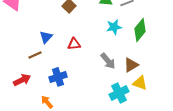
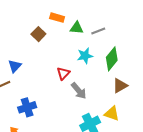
red triangle: (74, 44) -> (63, 73), moved, turned -40
brown triangle: (131, 65) -> (120, 86), moved

